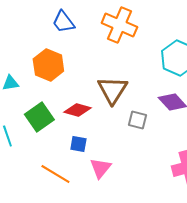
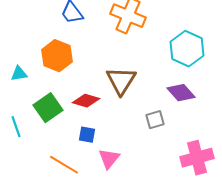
gray square: (137, 120) -> (155, 120), moved, turned -30

